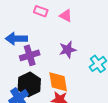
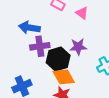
orange diamond: (58, 82) -> (64, 77), turned -30
black hexagon: (29, 84) -> (58, 59), moved

